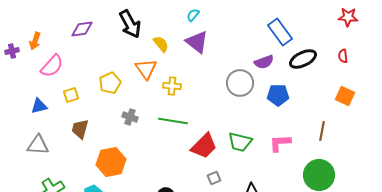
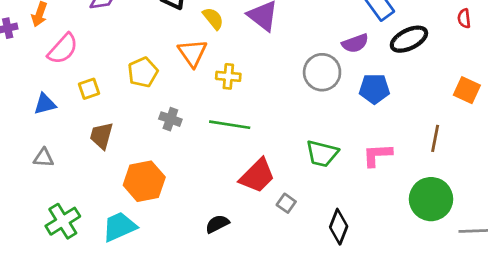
red semicircle: (343, 56) -> (464, 18), moved
gray triangle: (38, 145) -> (44, 158), size x0.7
red trapezoid: (204, 146) -> (257, 176), moved
gray square: (214, 178) -> (286, 203), turned -32

